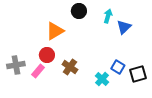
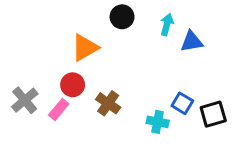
blue triangle: (124, 27) -> (192, 42), turned 35
gray cross: (16, 65) -> (25, 100), turned -30
cyan cross: (102, 79) -> (158, 122), turned -32

